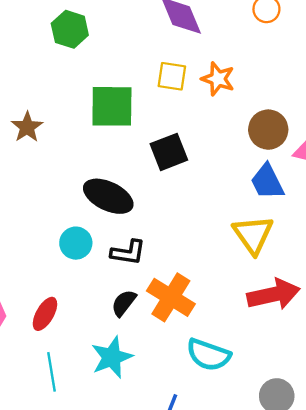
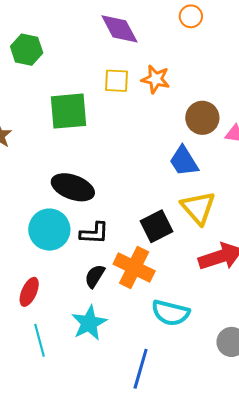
black square: (169, 152) -> (157, 226), moved
blue trapezoid: (267, 182) -> (184, 161), moved
cyan circle: (76, 243) -> (49, 230), size x1.5

